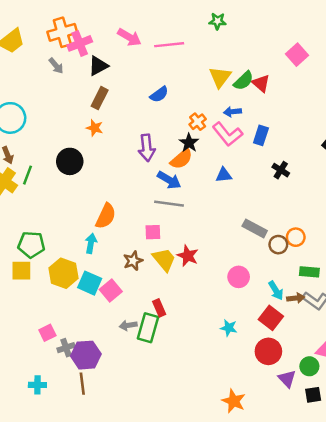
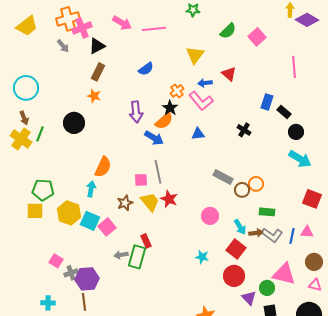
green semicircle: (244, 81) -> (228, 31), moved
red triangle: (261, 83) -> (229, 74), moved
blue rectangle: (261, 135) -> (267, 102), moved
gray line: (169, 204) -> (158, 172), moved, turned 70
pink square: (47, 333) -> (56, 261), turned -32

